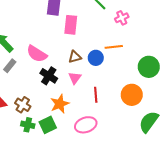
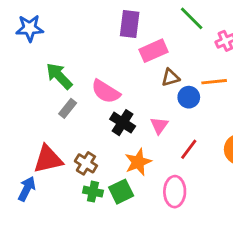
pink rectangle: (71, 25) -> (154, 51), turned 60
brown triangle: (75, 57) -> (170, 77), moved
red line: (96, 95) -> (189, 149), turned 42
pink ellipse: (86, 125) -> (175, 192), turned -70

